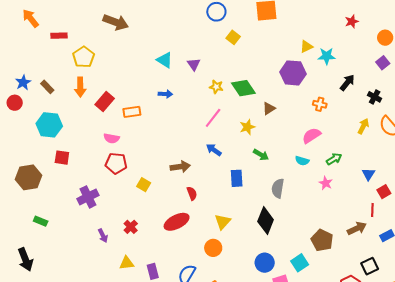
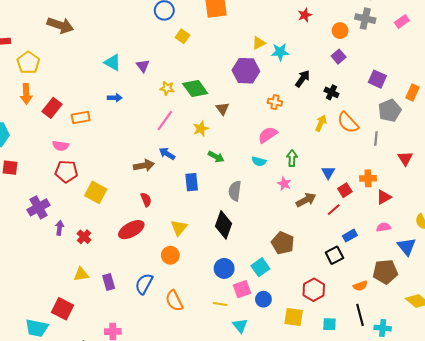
brown triangle: (269, 108) -> (222, 109), turned -32
green arrow: (334, 159) -> (292, 158), turned -56
brown arrow: (180, 167) -> (144, 165), moved
yellow square: (144, 185) -> (96, 192), size x1.5
red line: (372, 210) -> (334, 210), turned 48
brown arrow: (357, 228) -> (306, 200), moved
purple arrow: (103, 236) -> (60, 228), moved, turned -144
black square: (370, 266) -> (334, 255), moved

